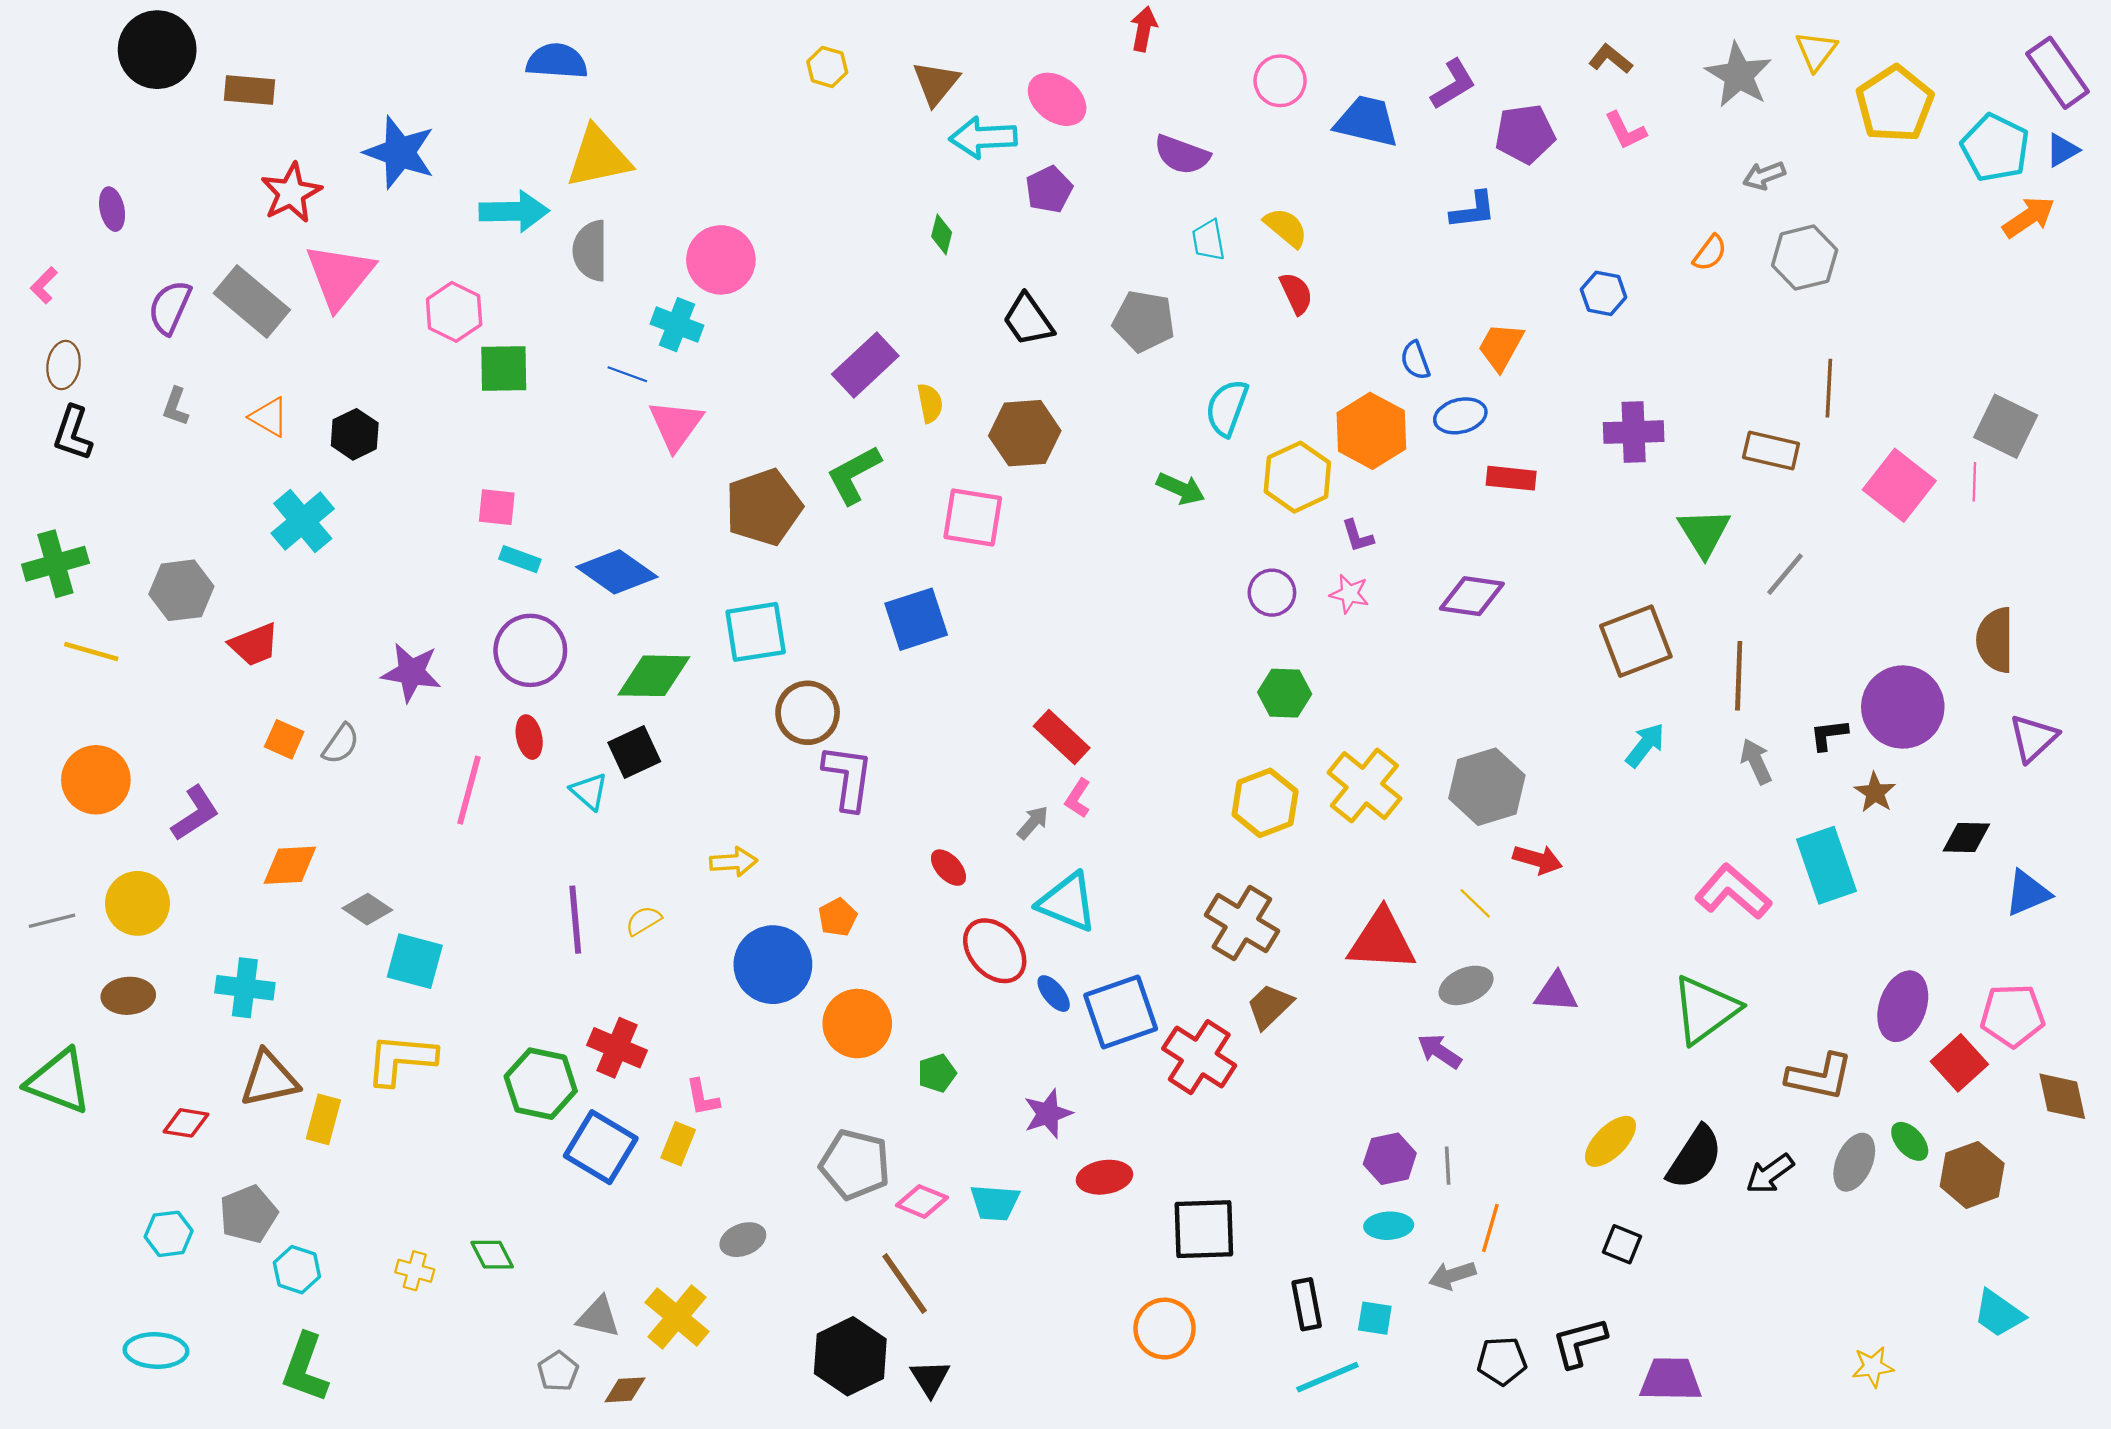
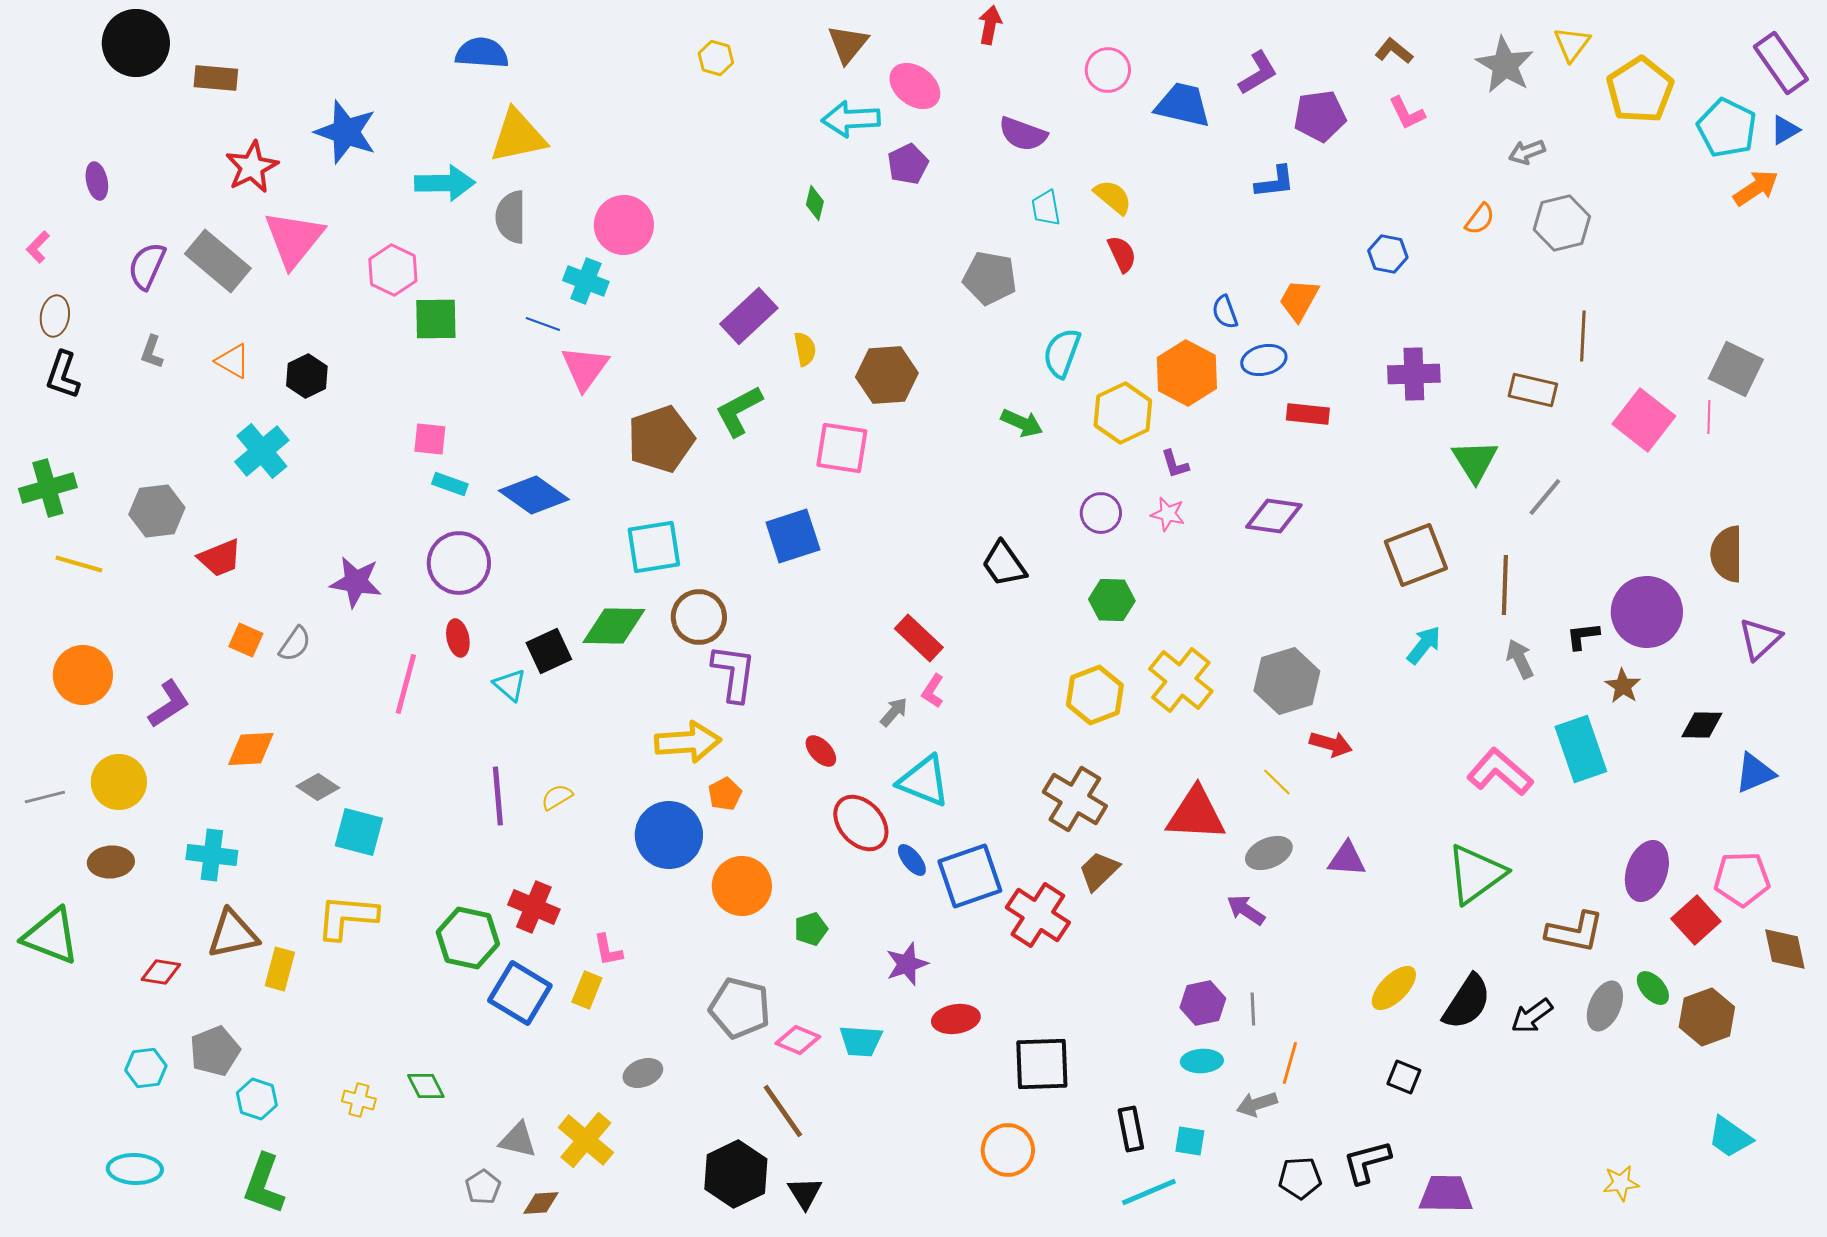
brown triangle: (936, 83) -> (848, 44), moved
black trapezoid: (1028, 320) -> (1004, 564), moved
green diamond: (654, 676) -> (614, 626), moved
yellow arrow: (734, 862) -> (688, 742), moved, size x1.6

